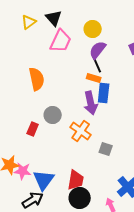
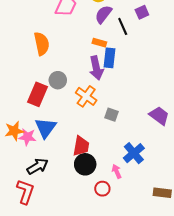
black line: (97, 64) -> (123, 26), moved
red rectangle: (33, 129) -> (38, 94), size x1.6
blue triangle: (44, 180) -> (46, 128), moved

